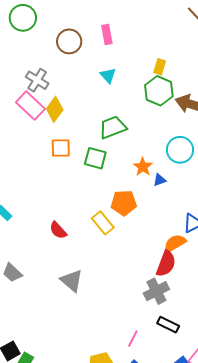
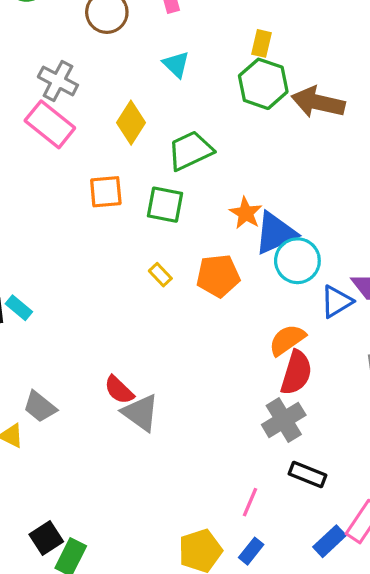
yellow diamond: (55, 109) -> (131, 123), moved
cyan circle: (180, 150) -> (297, 261), moved
blue triangle: (160, 180) -> (275, 233), size x2.0
yellow rectangle: (103, 223) -> (160, 275), moved, size x0.6
red semicircle: (58, 230) -> (119, 390), moved
orange semicircle: (175, 243) -> (287, 340), moved

